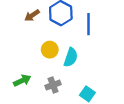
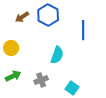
blue line: (88, 24) -> (83, 30), moved
yellow circle: (50, 50) -> (11, 48), moved

